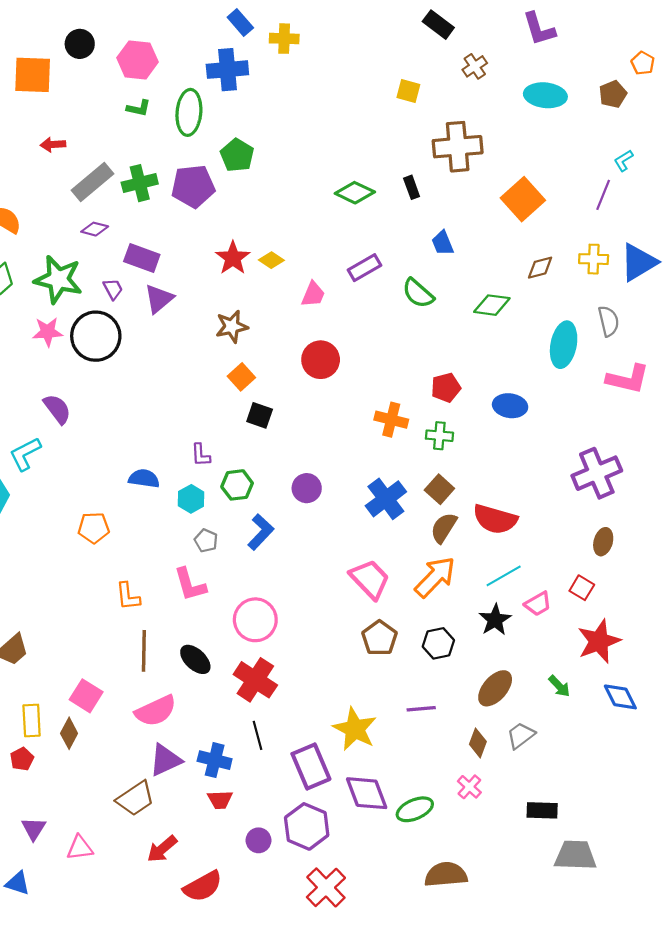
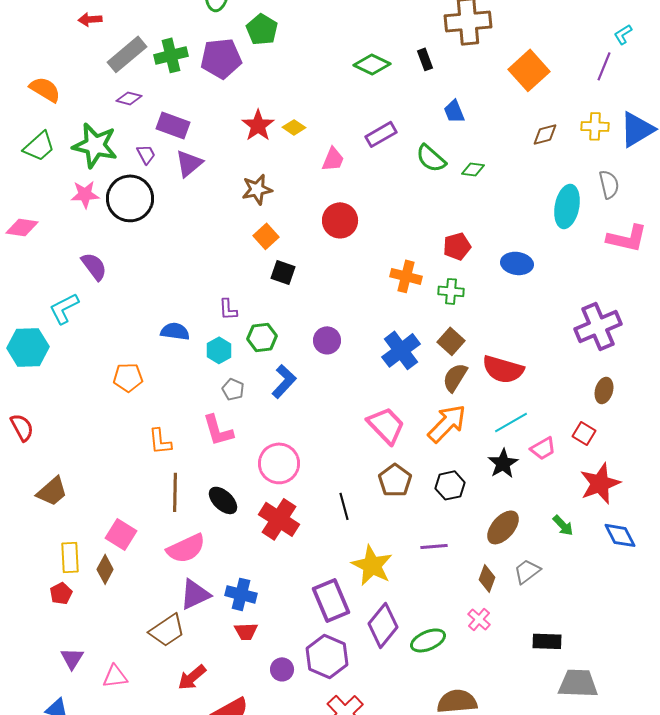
green diamond: (492, 305) -> (473, 169), moved, size x0.7
black line: (257, 735) -> (344, 506), moved
purple diamond: (367, 793) -> (383, 625), turned 60

